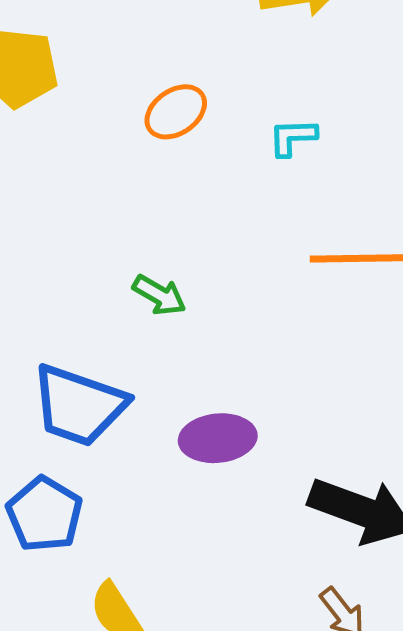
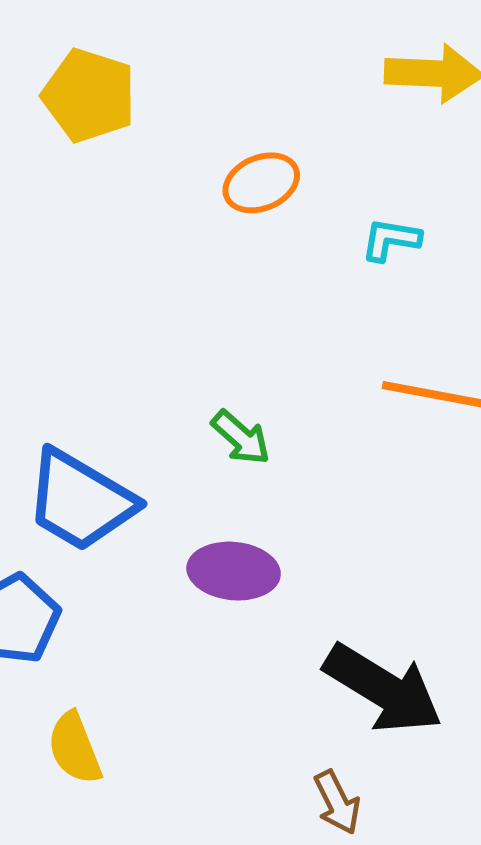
green arrow: (159, 295) -> (241, 438), moved

